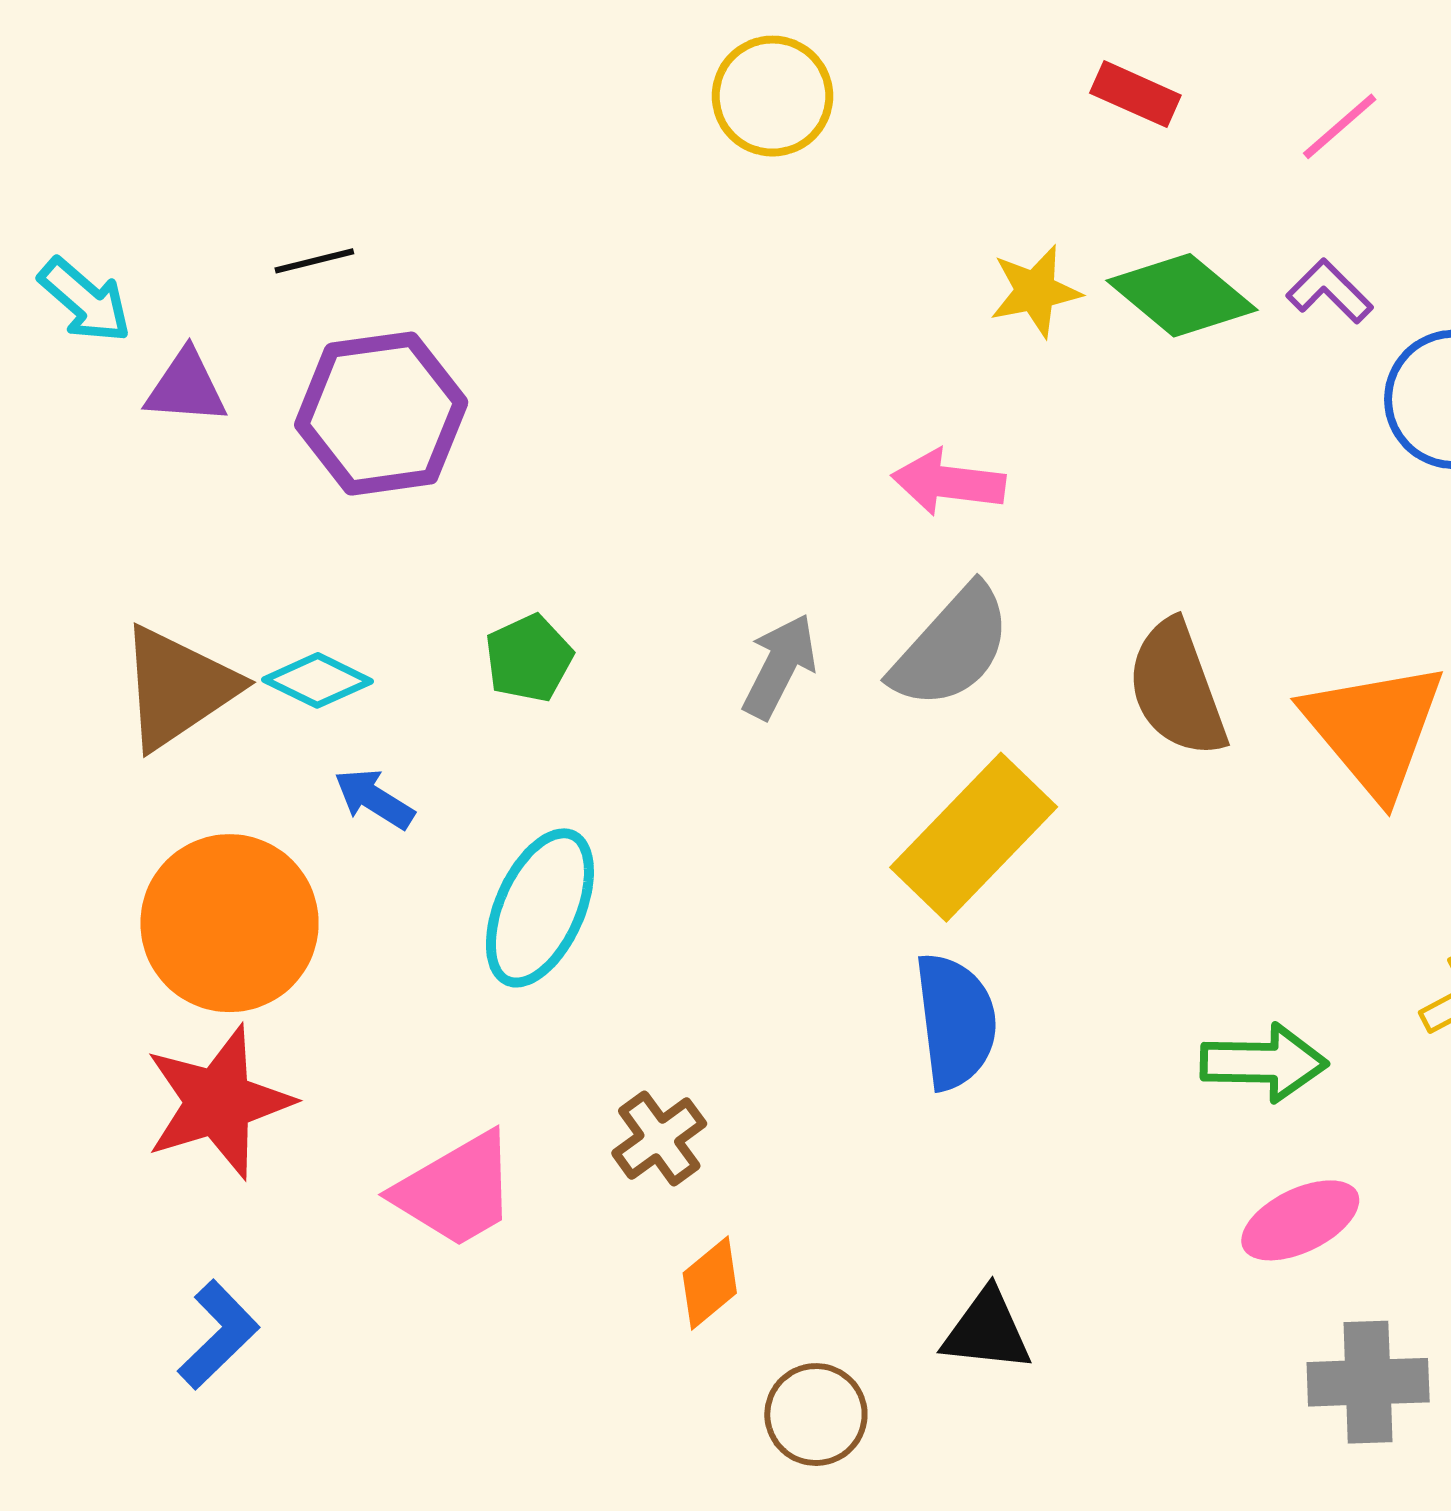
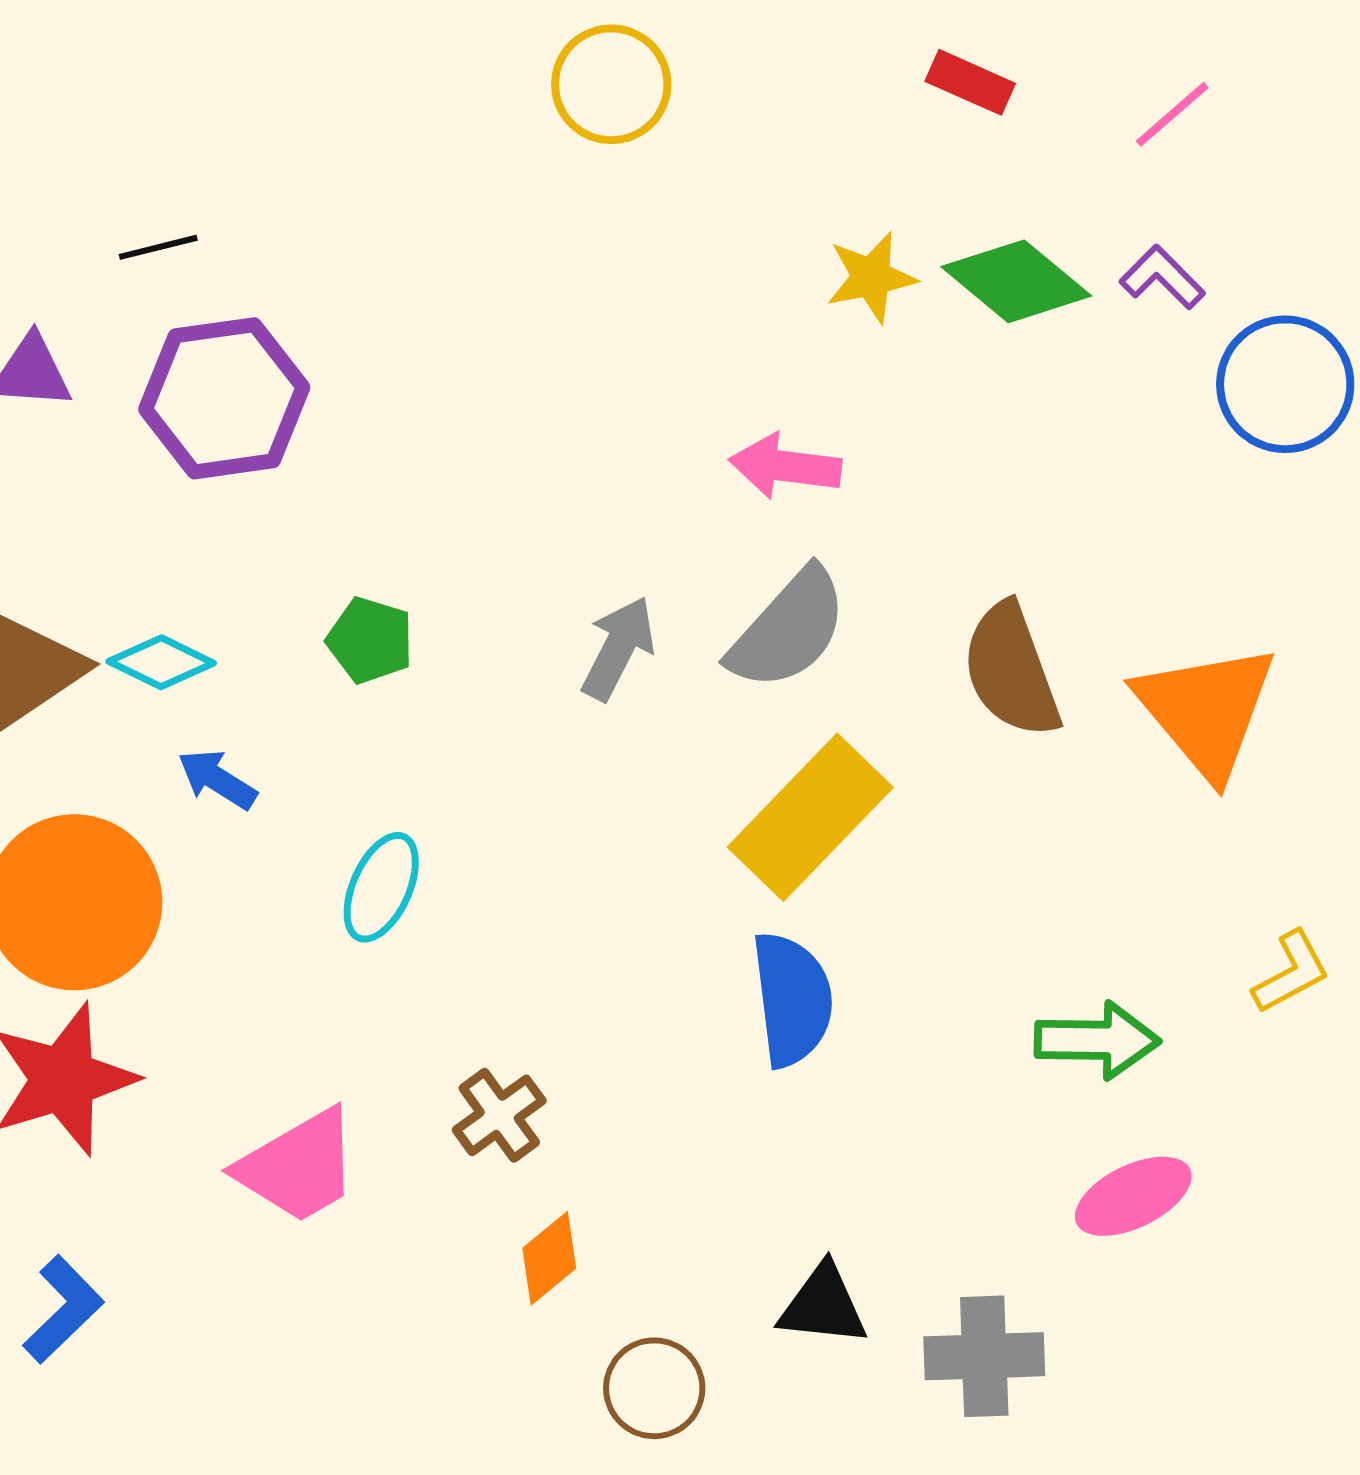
green pentagon: (529, 658) -> (370, 640), turned -30
cyan ellipse: (540, 908) -> (381, 887), size x0.7
gray cross: (1368, 1382) -> (984, 1356), moved

